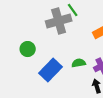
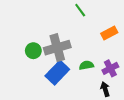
gray cross: (59, 21) -> (57, 48), moved

